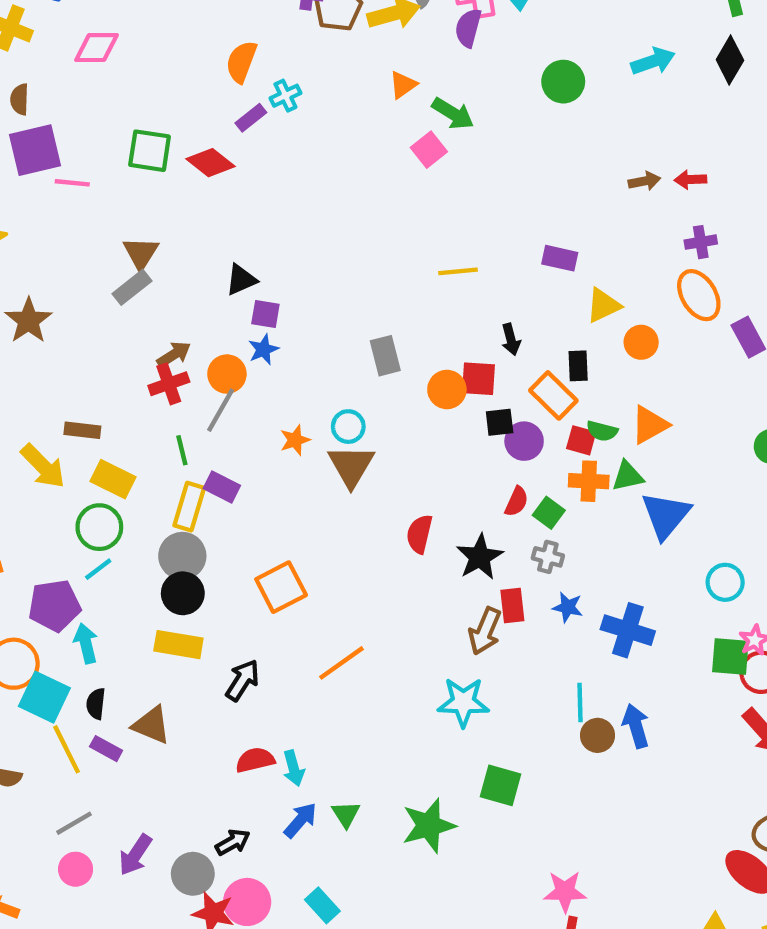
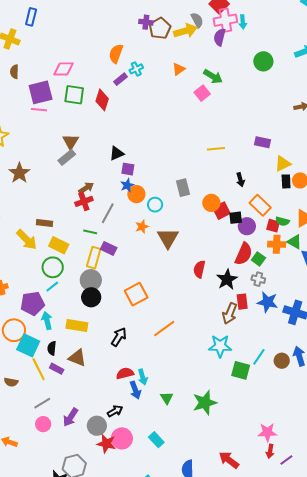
pink diamond: (97, 48) -> (64, 69), moved
orange triangle: (403, 85) -> (179, 69), moved
purple square: (35, 150) -> (41, 92), moved
red diamond: (211, 163) -> (102, 100), turned 70
black rectangle: (578, 366) -> (286, 181), moved
orange circle: (227, 374) -> (136, 194), moved
red square: (479, 379) -> (221, 211), moved, turned -30
cyan circle: (348, 427) -> (155, 205), moved
green line: (182, 450) -> (90, 232), turned -64
green triangle: (628, 476) -> (294, 242), turned 42
red semicircle: (516, 502) -> (244, 254), size x1.6
blue star: (568, 607) -> (268, 302), size x1.5
yellow rectangle: (178, 645) -> (77, 326), moved
cyan line: (580, 702) -> (259, 357), moved, turned 36
green square: (501, 785) -> (241, 370), moved
blue arrow: (300, 820) -> (135, 390), moved, turned 120

